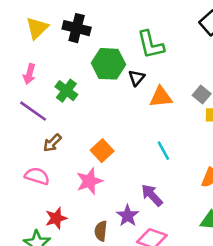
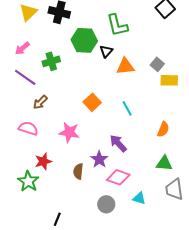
pink arrow: (29, 74) -> (22, 48), turned 35
green cross: (66, 91) -> (51, 61), turned 36
orange square: (102, 151) -> (92, 102), moved
pink star: (89, 181) -> (69, 132), turned 30

